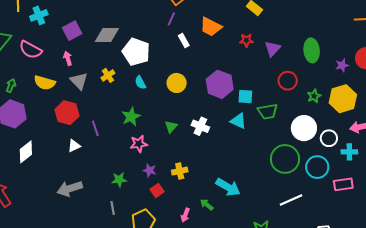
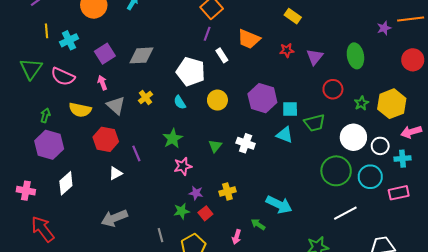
white pentagon: (136, 52) -> (191, 72), moved
purple star: (342, 65) -> (384, 28), moved
green star: (119, 180) -> (182, 211), moved

